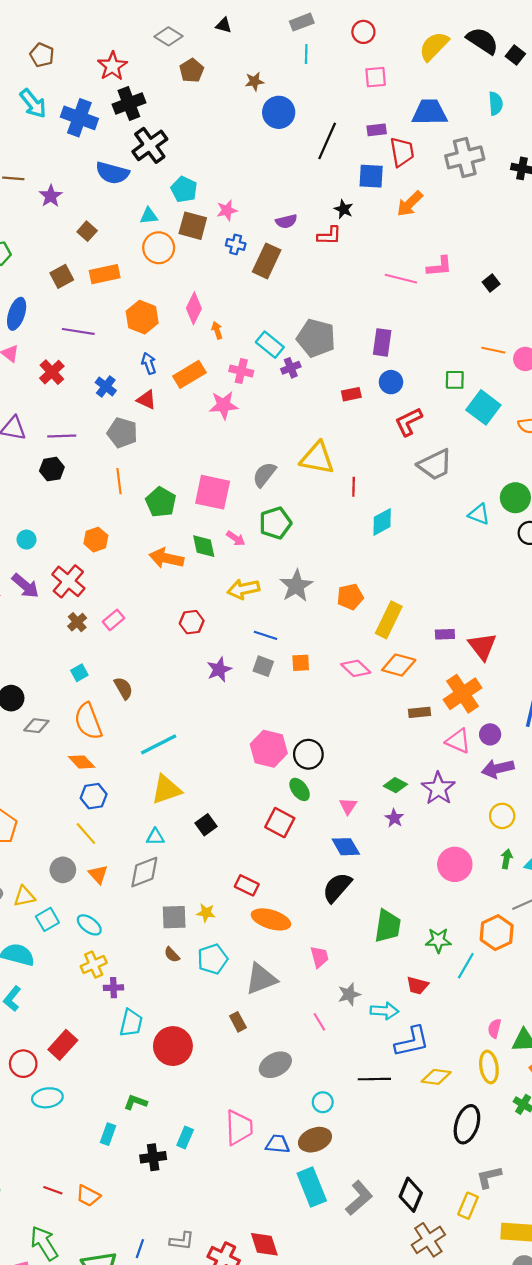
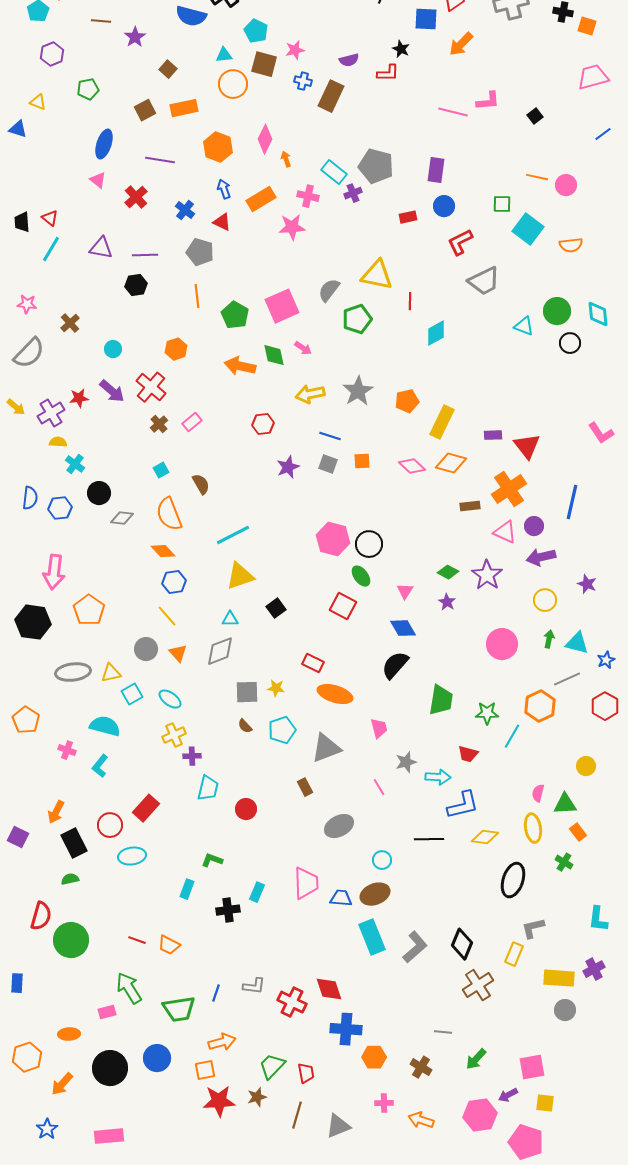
pink square: (213, 492) -> (282, 306), turned -36
green pentagon: (275, 523) -> (357, 319), moved
red circle: (173, 1046) -> (246, 809), size x0.6

